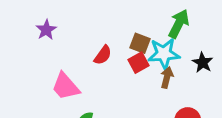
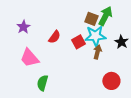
purple star: (46, 30) -> (23, 27), moved
brown square: (140, 43) -> (91, 19), moved

